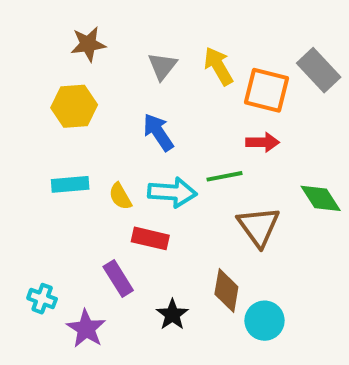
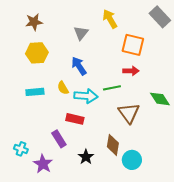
brown star: (88, 44) -> (34, 22), moved
yellow arrow: (218, 66) -> (110, 19), moved
gray rectangle: (319, 70) -> (160, 17), moved
yellow semicircle: (120, 196) -> (63, 88), moved

